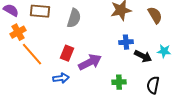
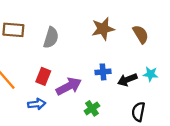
blue cross: (126, 42) -> (103, 72), moved
black arrow: (143, 56) -> (127, 80), turned 132
green cross: (119, 82) -> (92, 108), moved, turned -32

